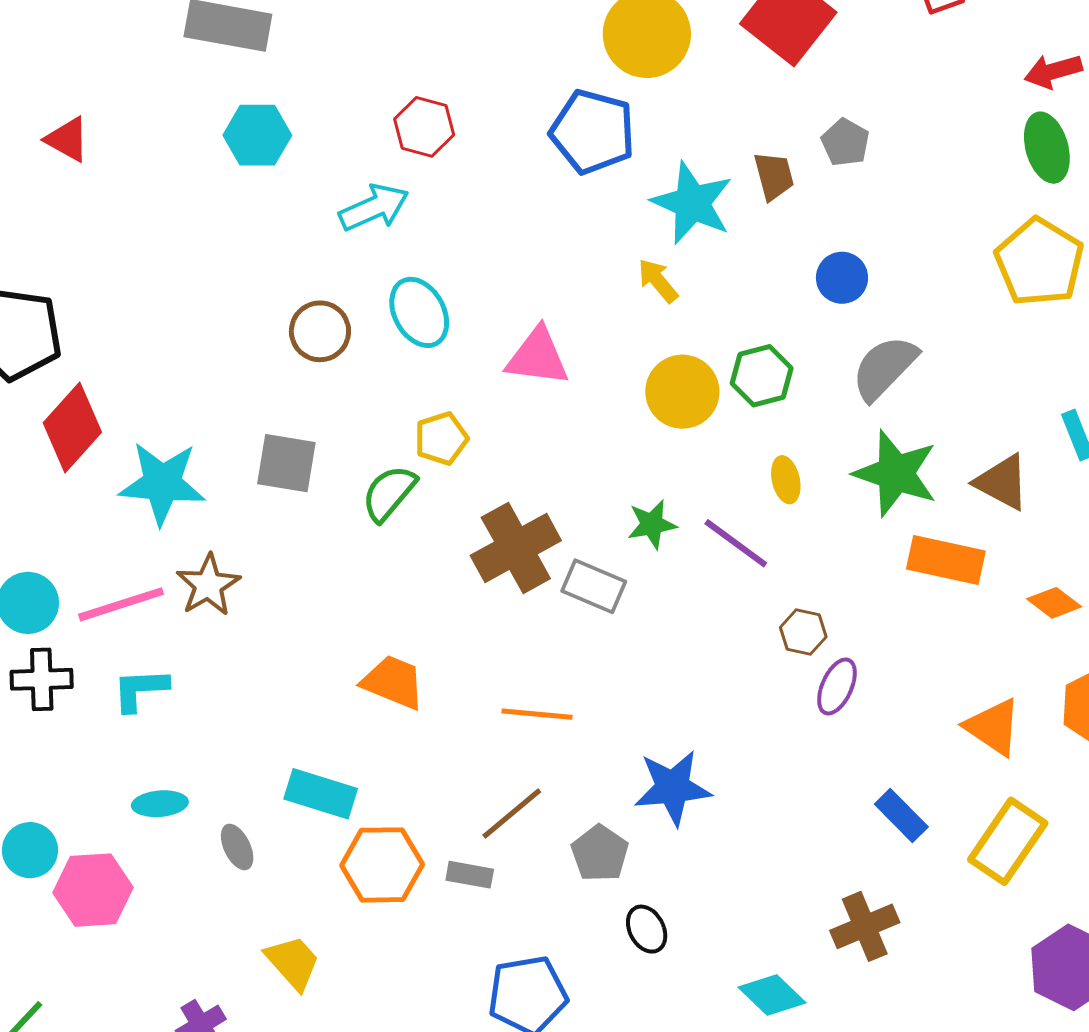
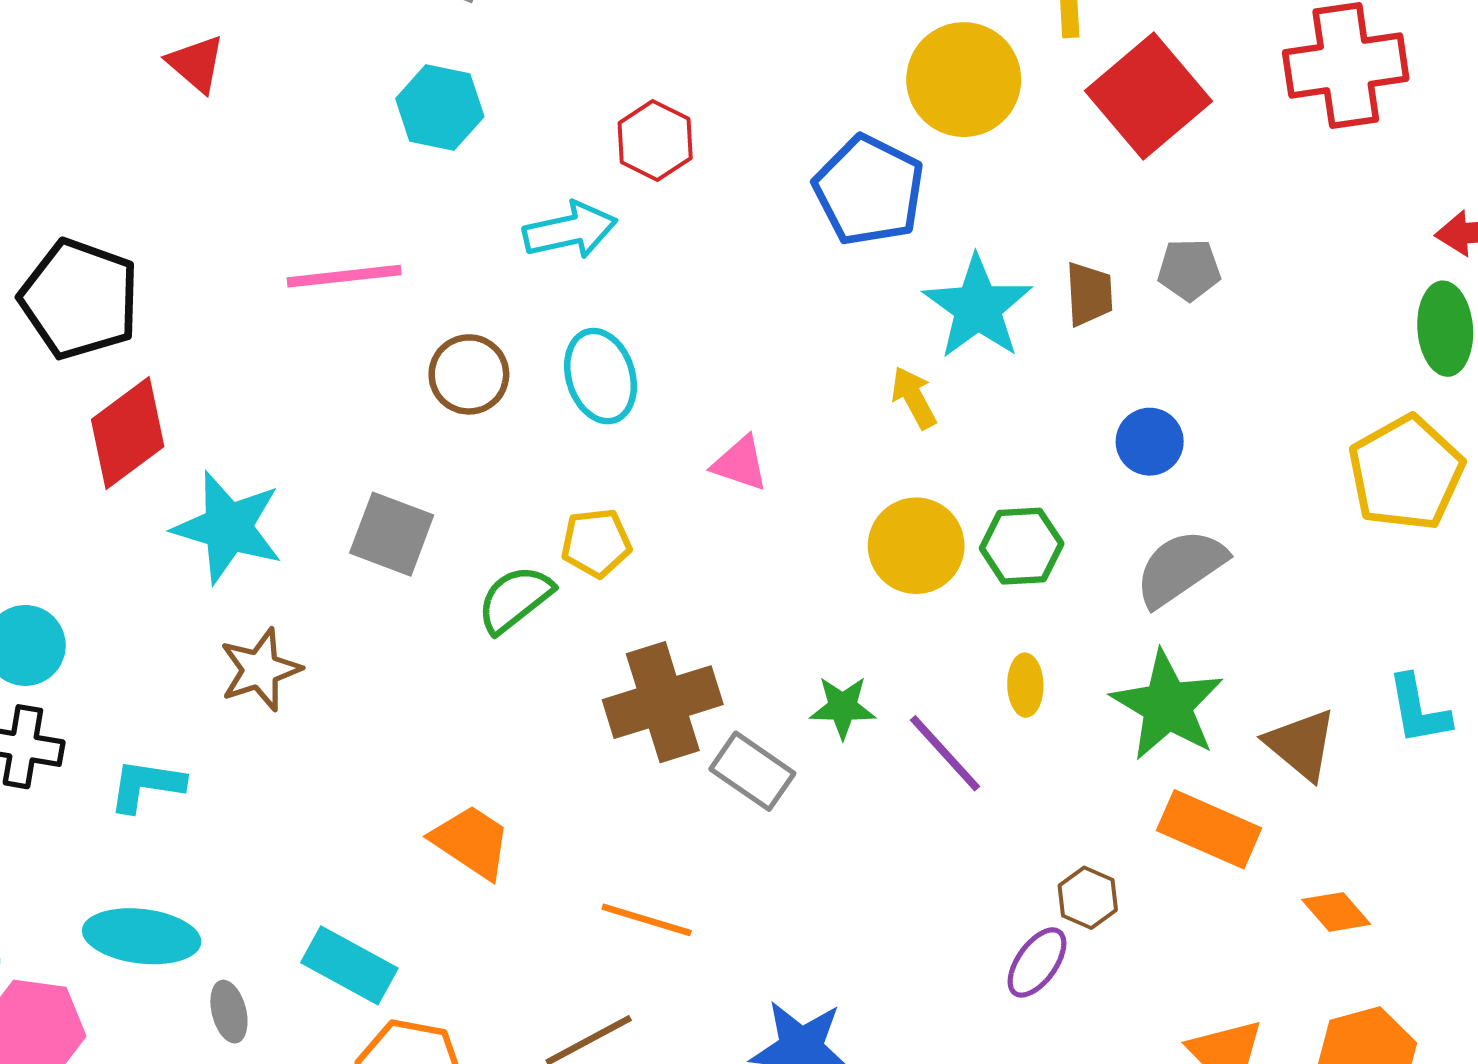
gray pentagon: (845, 142) -> (1189, 270), turned 30
pink triangle: (537, 357) -> (740, 463), size x0.7
pink line: (121, 604) -> (344, 276), moved
brown hexagon: (803, 632) -> (1088, 898), moved
cyan ellipse: (160, 804) -> (142, 936), size x1.6

